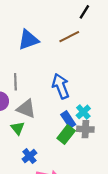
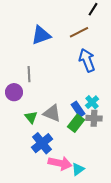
blue arrow: (61, 86) -> (87, 60), moved
gray triangle: (26, 109) -> (52, 113), moved
blue cross: (29, 156) -> (42, 143), size x1.5

